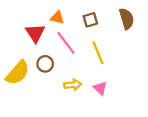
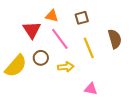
brown semicircle: (127, 19) -> (115, 39), moved
yellow arrow: (73, 85) -> (66, 67), moved
pink triangle: (100, 88) -> (91, 89), moved, turned -32

